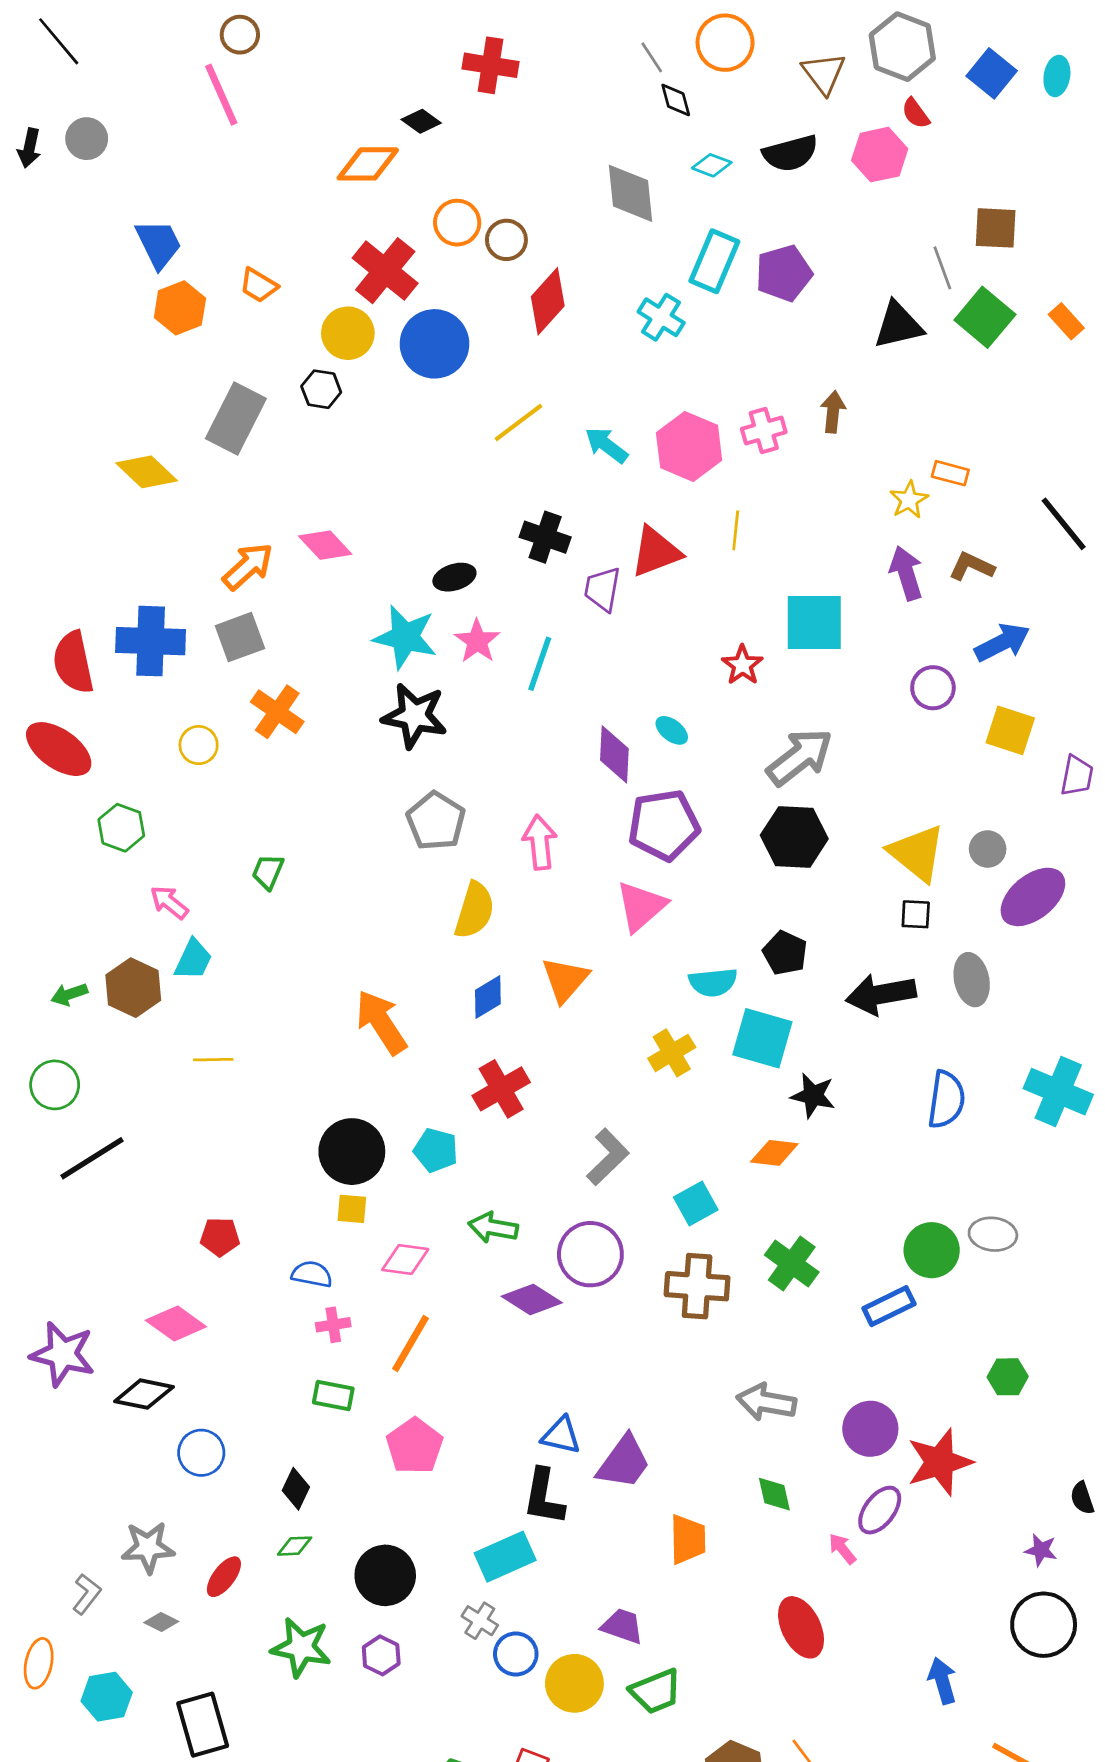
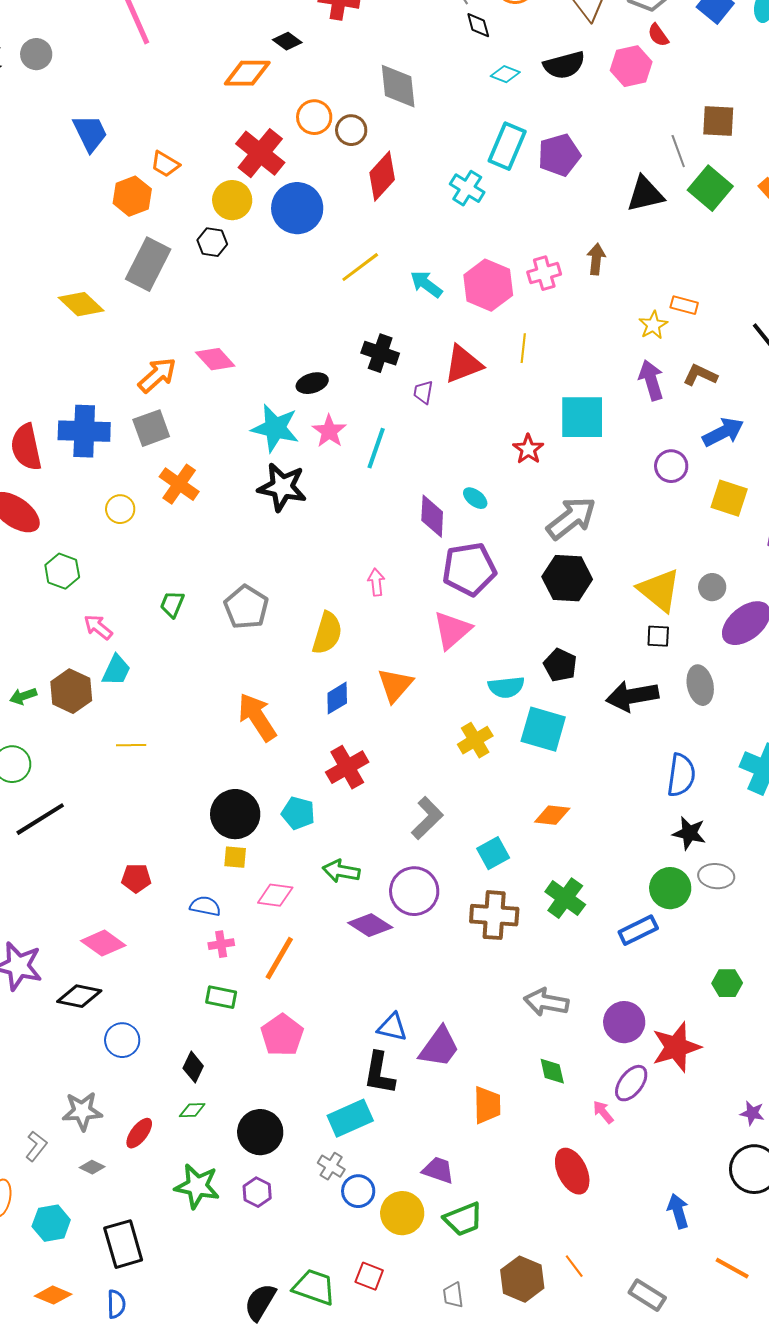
gray diamond: (630, 193) -> (398, 86), moved
orange hexagon: (180, 308) -> (132, 196), moved
purple trapezoid: (602, 589) -> (423, 392), size x0.7
gray pentagon: (436, 821) -> (246, 607), moved
pink arrow: (540, 842) -> (376, 582), size x0.7
black star: (813, 1096) -> (689, 833), moved

